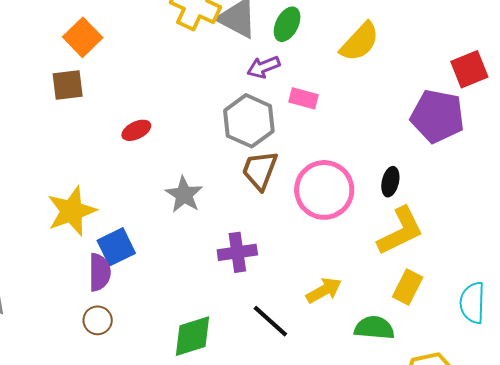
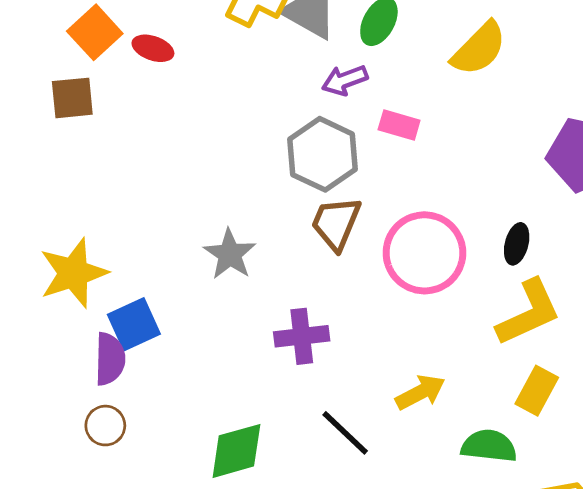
red ellipse: (136, 130) -> (153, 48), moved, turned 44

